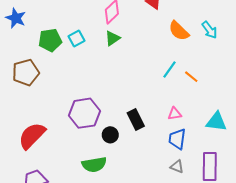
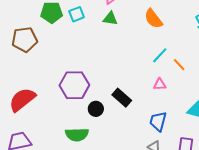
orange semicircle: (179, 31) -> (153, 19), moved
green triangle: (112, 38) -> (110, 19), turned 35
pink triangle: (175, 114) -> (160, 84), moved
black rectangle: (136, 119) -> (122, 98), turned -30

